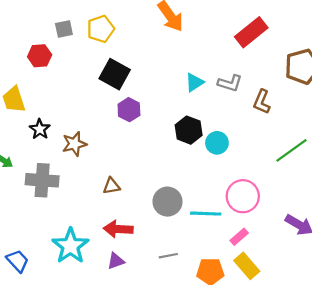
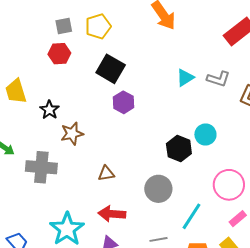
red hexagon: (40, 56) -> (59, 54), moved
black star: (40, 129) -> (49, 110), moved
black hexagon: (189, 130) -> (179, 149), moved
cyan line: (206, 214) -> (192, 216), moved, turned -60
pink rectangle: (239, 237) -> (238, 219), moved

